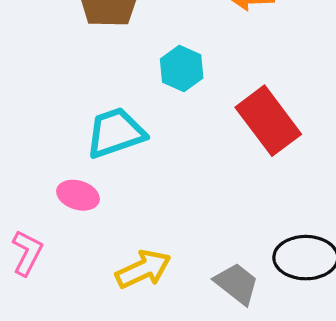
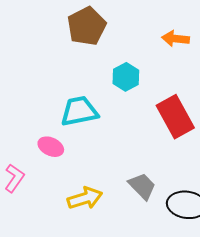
gray trapezoid: (237, 284) -> (142, 186), moved

